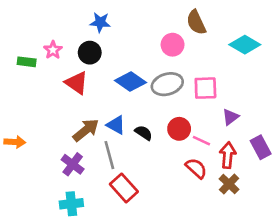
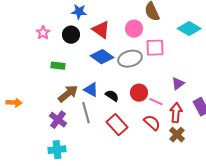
green rectangle: (27, 62) -> (58, 66), moved
red triangle: (77, 83) -> (101, 30), moved
pink square: (205, 88) -> (155, 48), moved
red rectangle: (124, 188) -> (117, 125), moved

